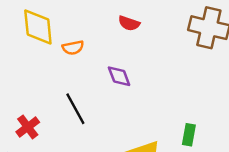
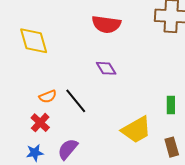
red semicircle: (129, 23) -> (106, 24), size x1.6
orange semicircle: (73, 48) -> (48, 96), moved

